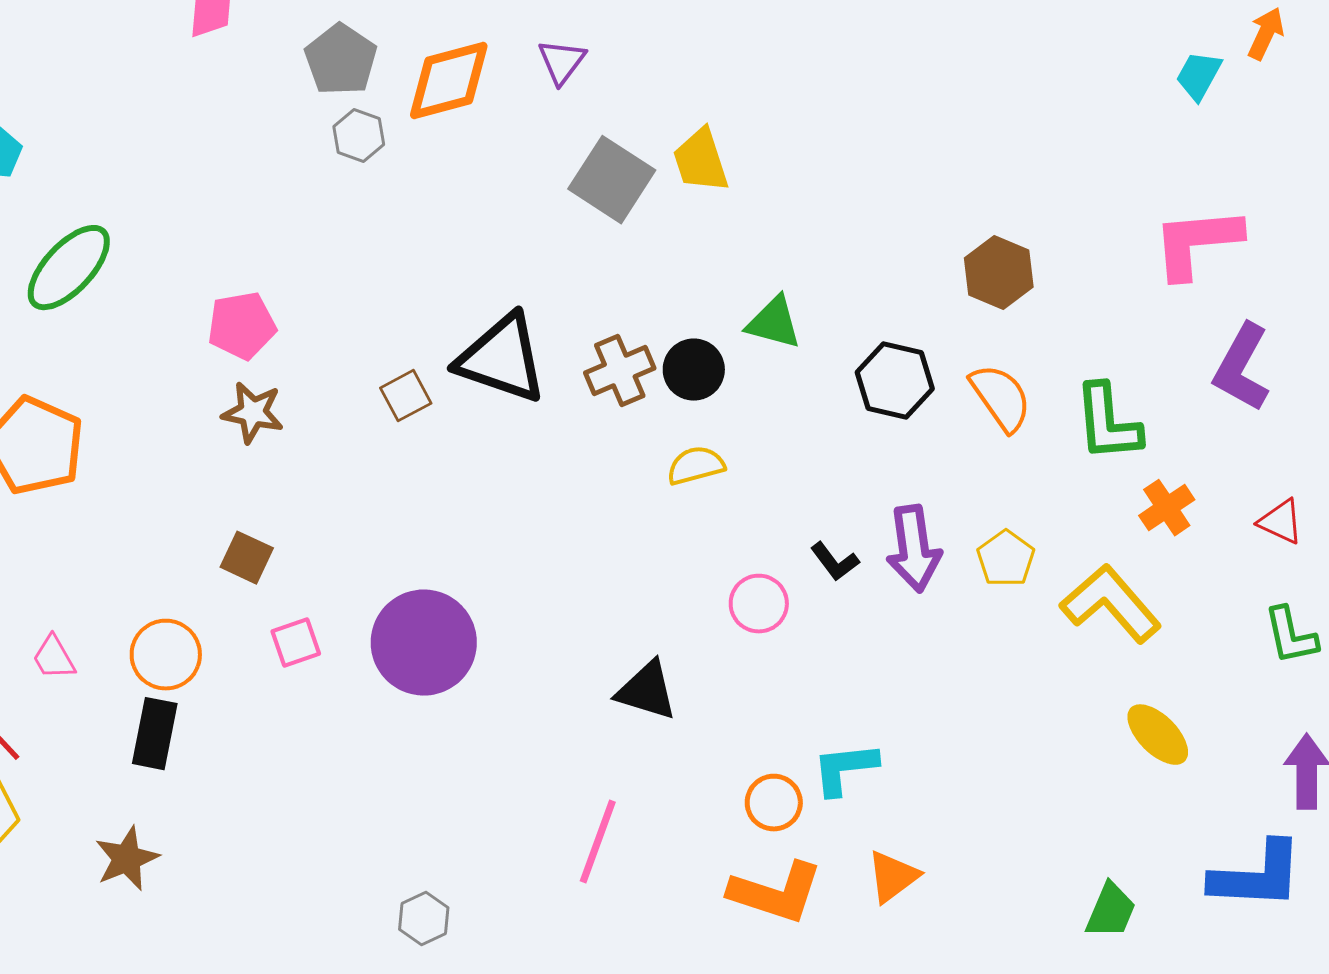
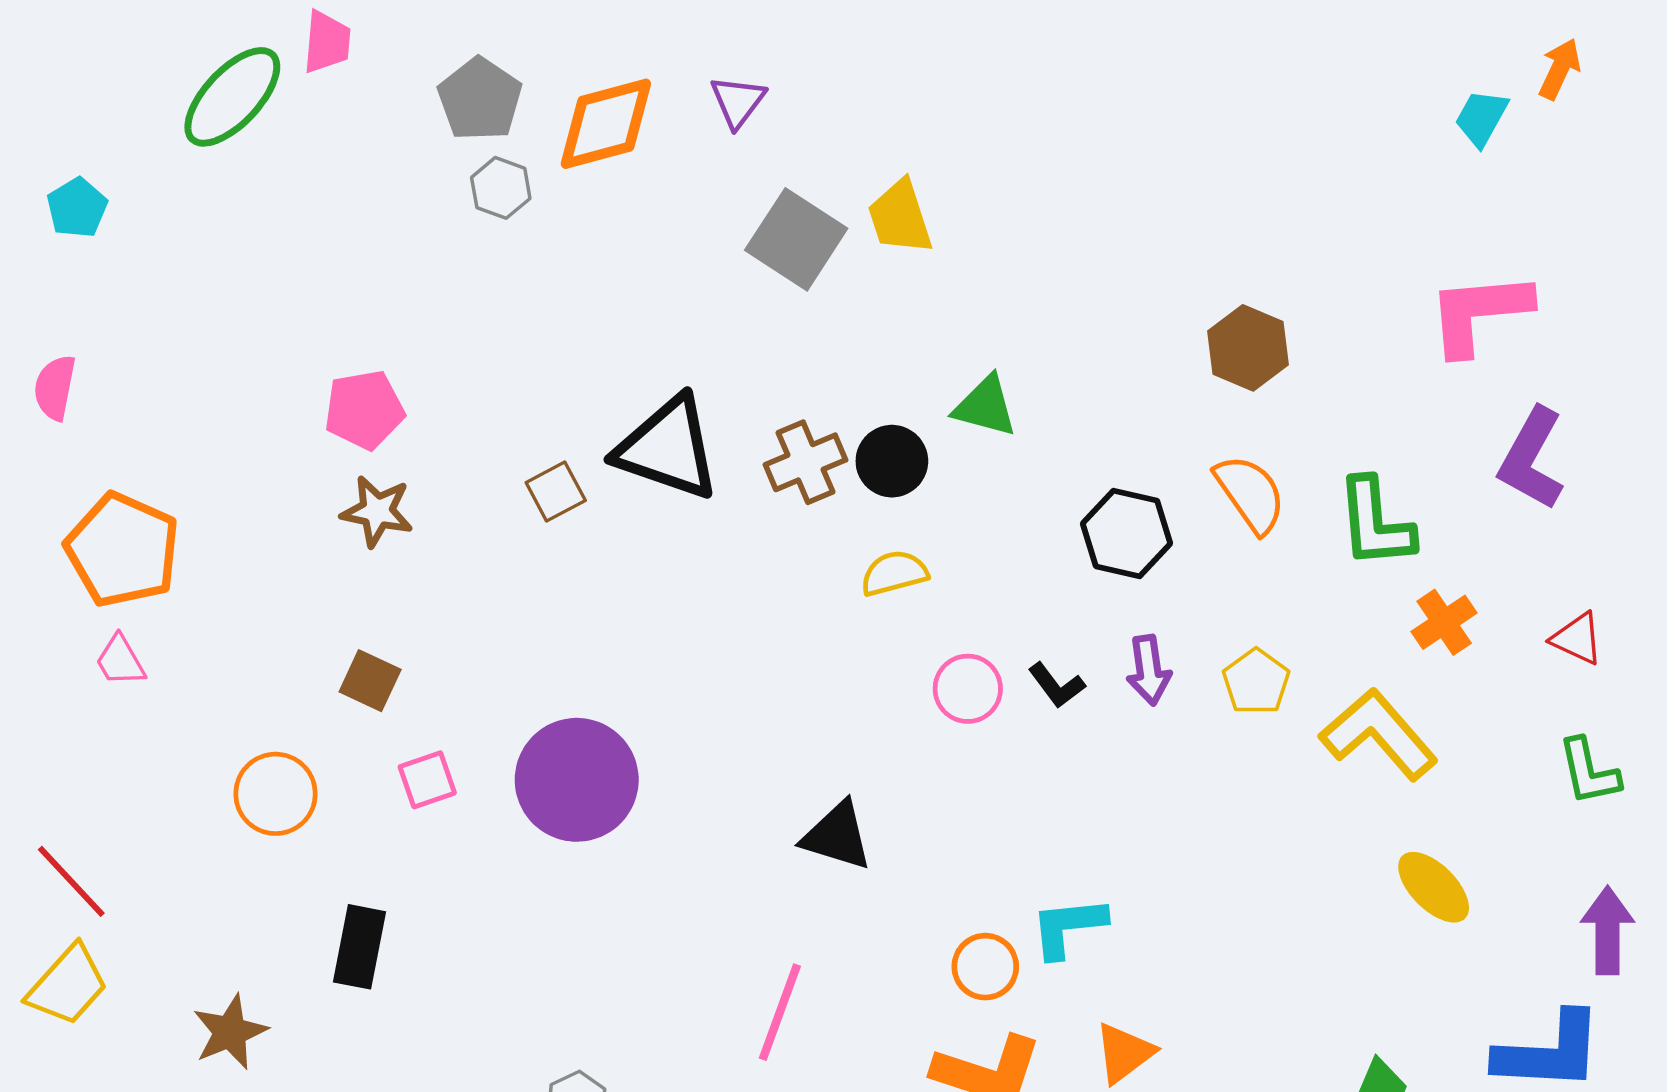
green ellipse: (69, 268) -> (232, 97), moved
black hexagon: (895, 381) -> (1127, 533), moved
purple arrow: (914, 549) -> (1149, 670), size x0.7
pink circle: (759, 604) -> (968, 689), moved
pink trapezoid: (54, 658) -> (120, 661), moved
black rectangle: (155, 734) -> (360, 947), moved

